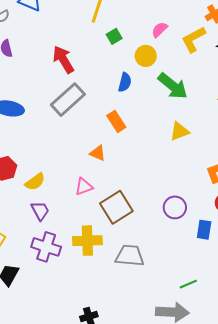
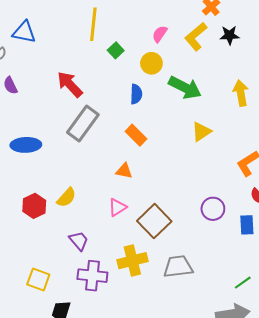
yellow semicircle: (35, 182) -> (66, 197), moved

